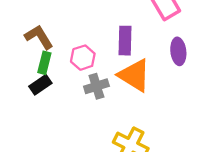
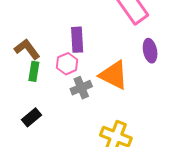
purple rectangle: (125, 41) -> (77, 40), moved
black rectangle: (40, 85) -> (31, 117), moved

